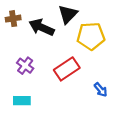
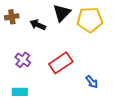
black arrow: (42, 27) -> (38, 25), size x0.7
yellow pentagon: (91, 36) -> (90, 20), moved

